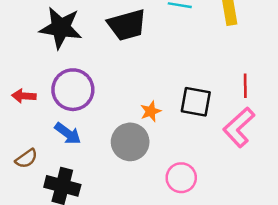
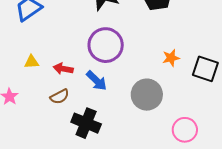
red arrow: (24, 96) -> (63, 69), moved
orange star: (151, 111) -> (171, 58), moved

